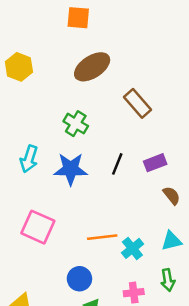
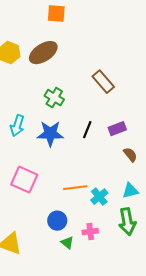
brown ellipse: (92, 67) -> (43, 53), moved
green arrow: (168, 280) -> (127, 222), size x1.5
pink cross: (134, 293) -> (90, 232), moved

